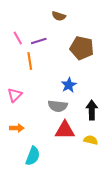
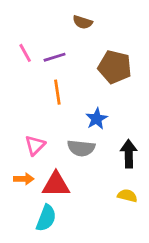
orange line: (30, 61) -> (57, 92), moved
pink triangle: (15, 95) -> (35, 145), moved
red triangle: (65, 130) -> (56, 184), moved

